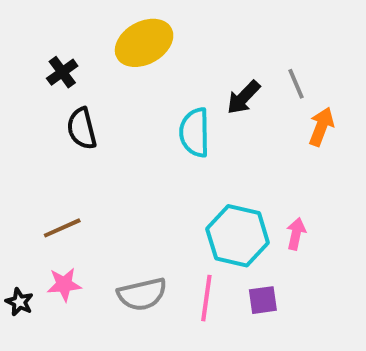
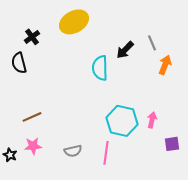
black semicircle: (82, 129) -> (19, 63), moved
gray semicircle: (142, 294) -> (73, 151), size x0.7
purple square: (263, 300) -> (172, 144), moved

